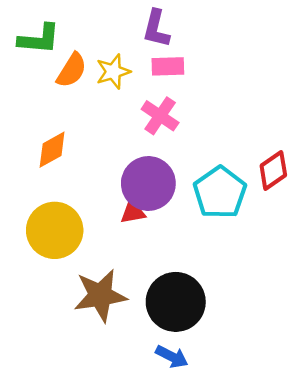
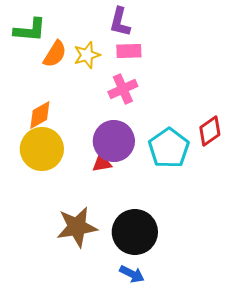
pink cross: (160, 116) -> (123, 89), turned 32
yellow circle: (55, 230) -> (42, 149), moved

